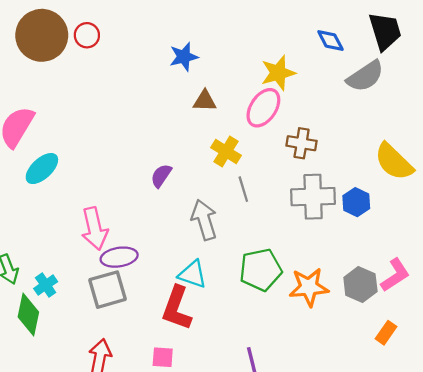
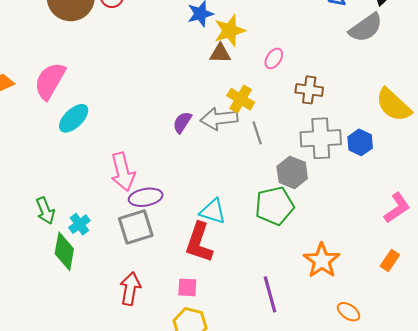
yellow star: (278, 73) -> (230, 31), moved
pink ellipse: (263, 108) -> (274, 58), size x0.6
gray arrow: (204, 220) -> (219, 119), moved, turned -78
gray hexagon: (360, 284) -> (292, 172), moved
orange star: (309, 287) -> (322, 261), moved, turned -30

